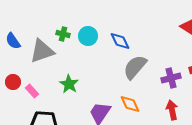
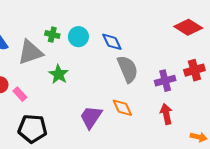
gray semicircle: (135, 67) -> (128, 69), turned 116
green star: (69, 84) -> (59, 74), moved

